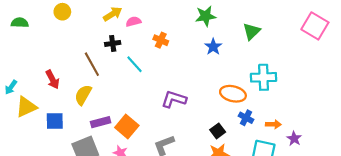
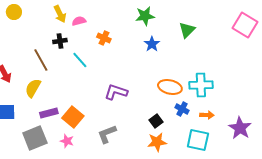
yellow arrow: (113, 14) -> (60, 14), turned 96
cyan cross: (264, 77) -> (201, 85), moved
purple star: (294, 139) -> (240, 128), moved, size x1.6

